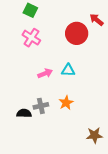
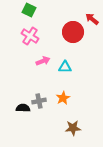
pink arrow: (45, 73) -> (43, 61), moved
brown star: (94, 135) -> (73, 128), moved

